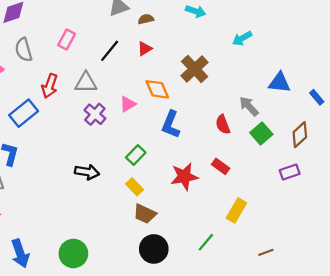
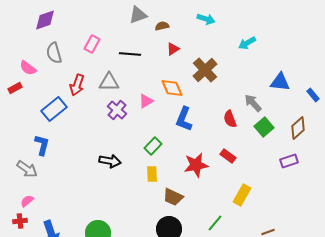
red triangle: (145, 49) -> (173, 49), moved
black line: (110, 51) -> (130, 54), turned 55
yellow rectangle: (135, 187) -> (152, 174), turned 42
brown trapezoid: (145, 214) -> (173, 197), moved

